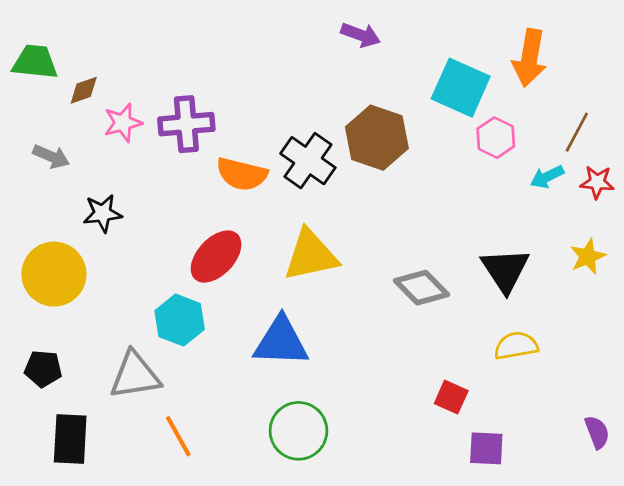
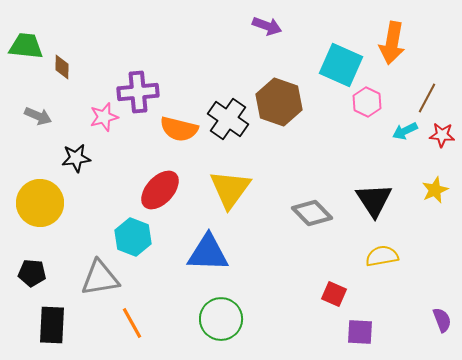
brown diamond: (84, 90) -> (62, 67), turned -70
pink star: (123, 123) -> (104, 117), moved
yellow triangle: (311, 255) -> (230, 189), turned -42

